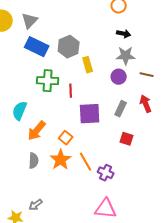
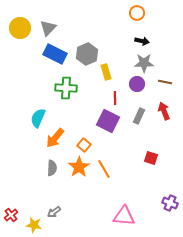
red line: (71, 91) -> (115, 98), moved
purple square: (90, 114) -> (108, 121), turned 30
red square: (127, 139) -> (151, 158), moved
purple cross: (106, 173) -> (170, 203), moved

